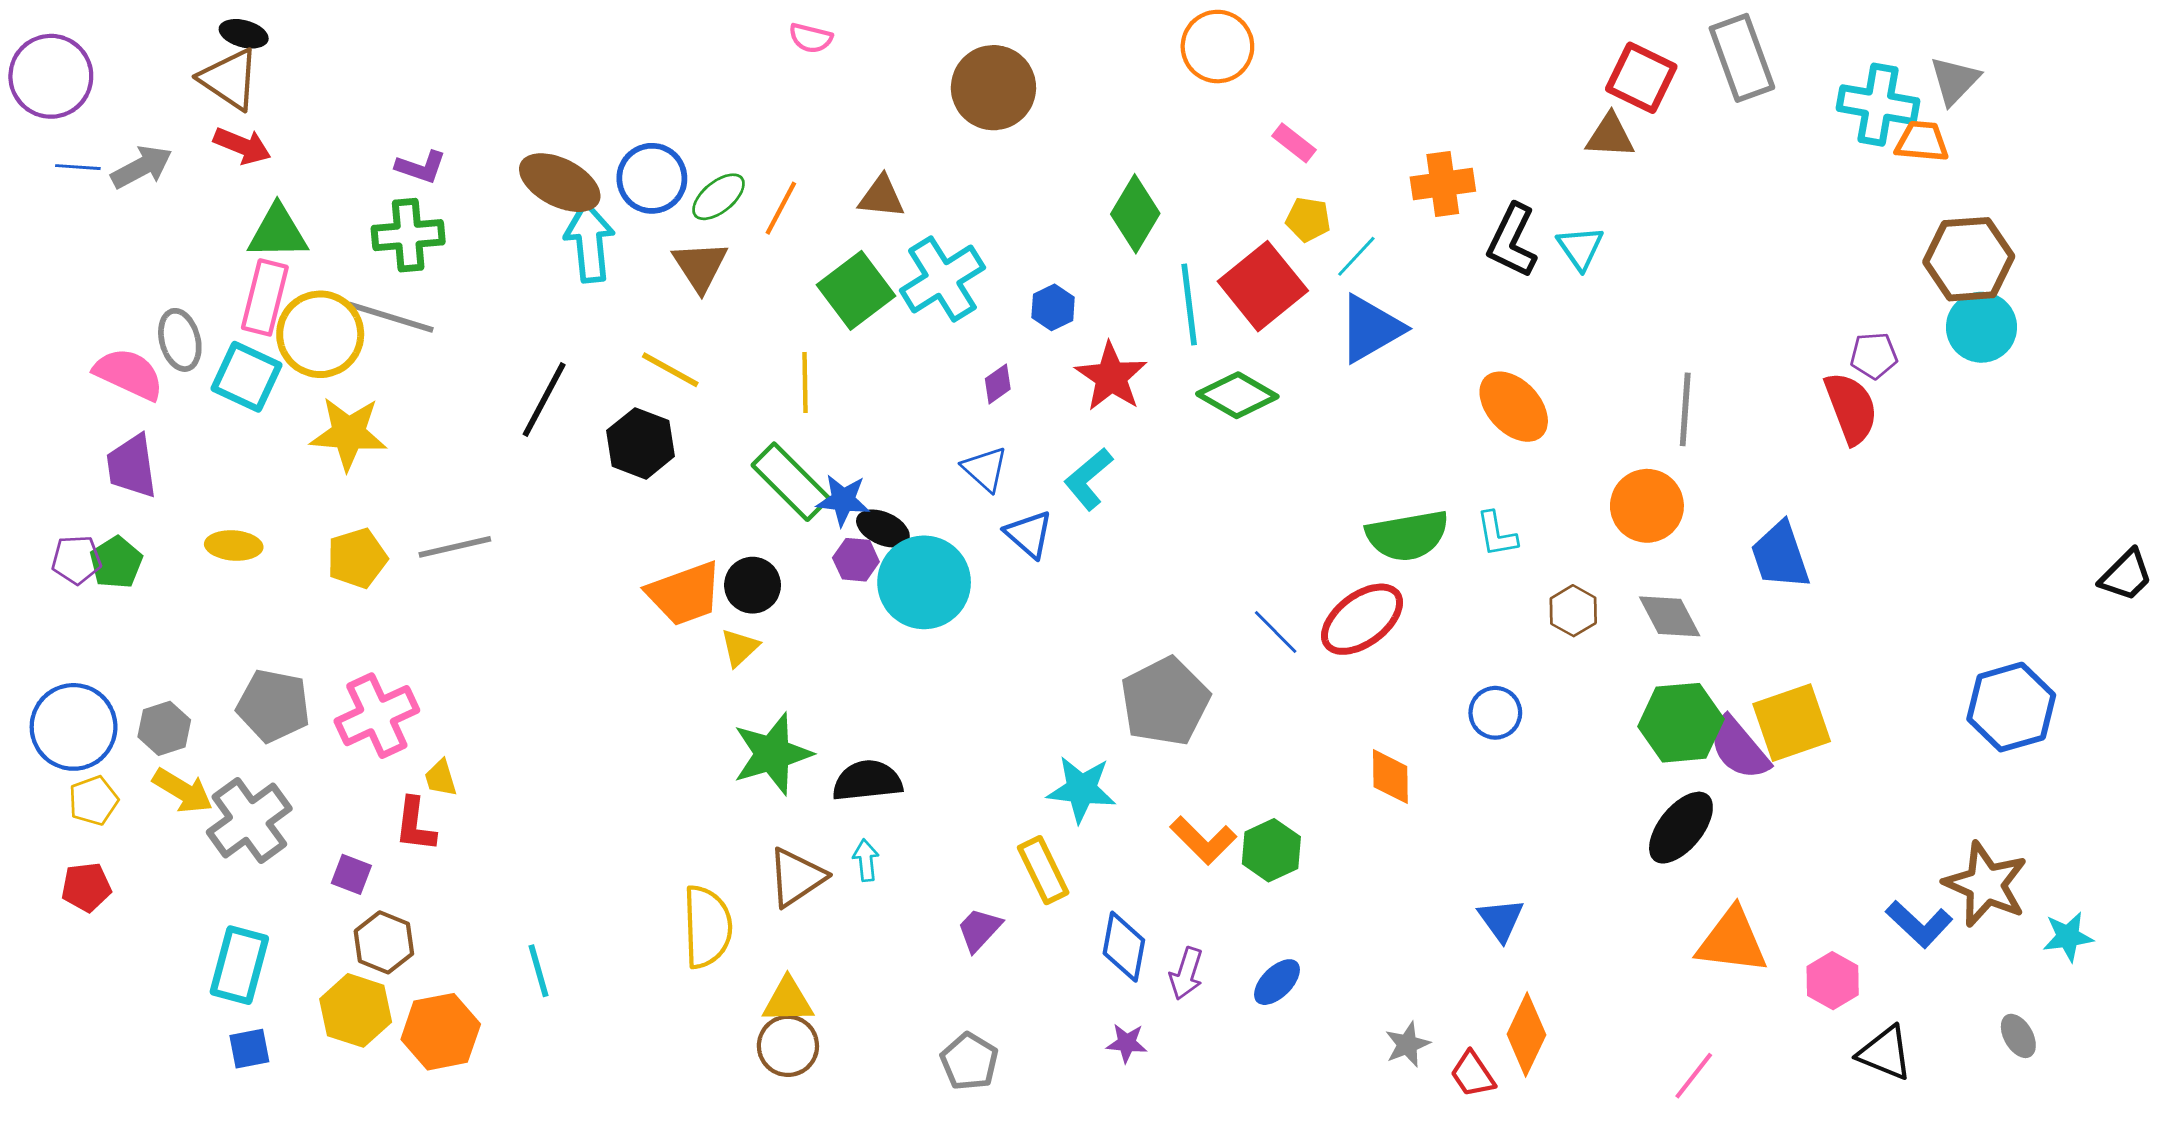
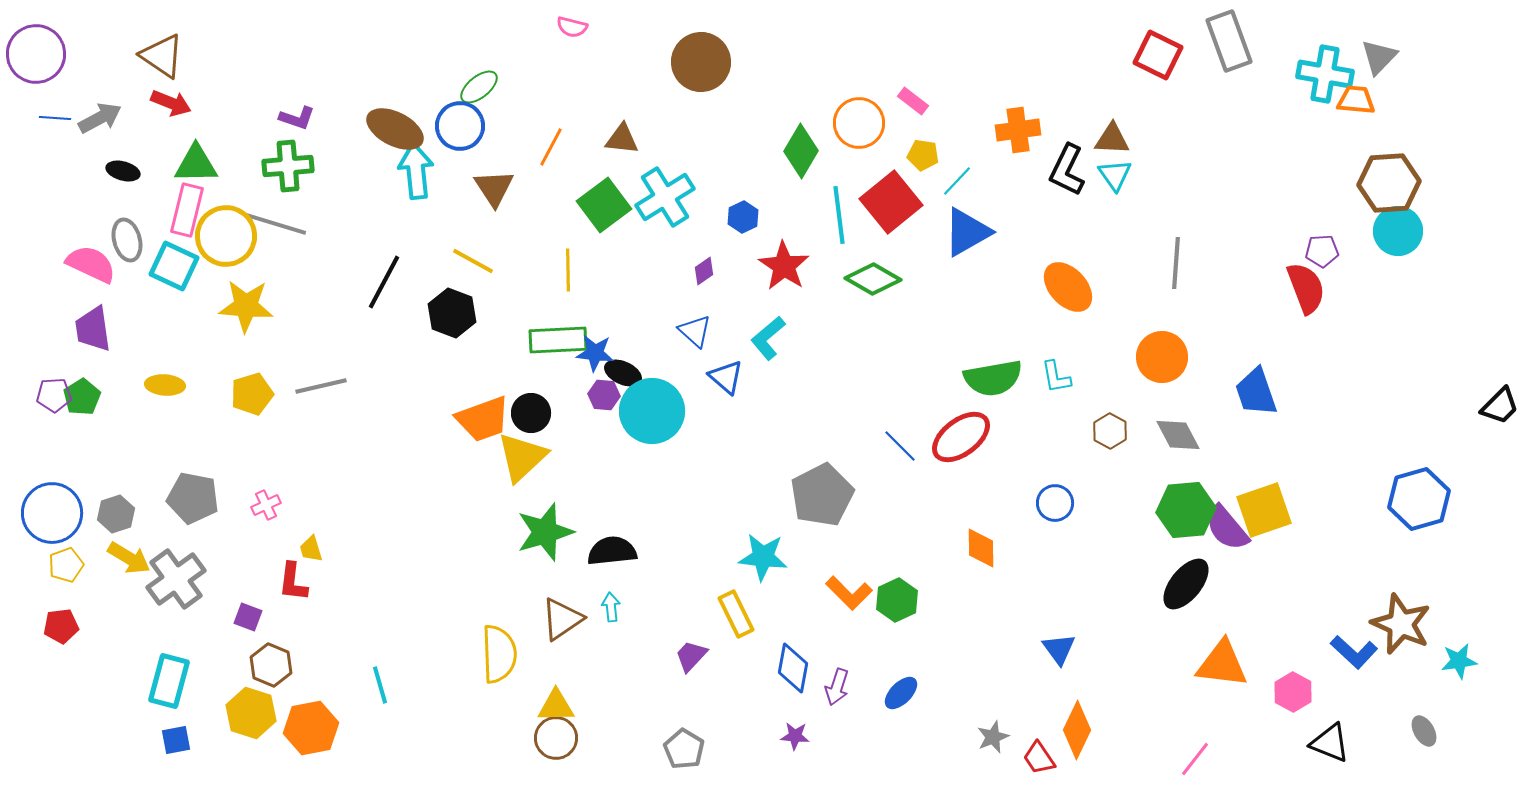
black ellipse: (244, 34) -> (123, 171), moved
orange circle: (1217, 47) -> (859, 123), moved
brown triangle: (1610, 136) -> (1112, 139), moved
green ellipse: (718, 197) -> (479, 87), moved
gray line: (1685, 409) -> (1176, 263), moved
green rectangle: (791, 482) -> (558, 340), turned -48
yellow triangle: (740, 648) -> (522, 457), size x1.8
pink cross: (377, 716) -> (266, 505), size x0.5

